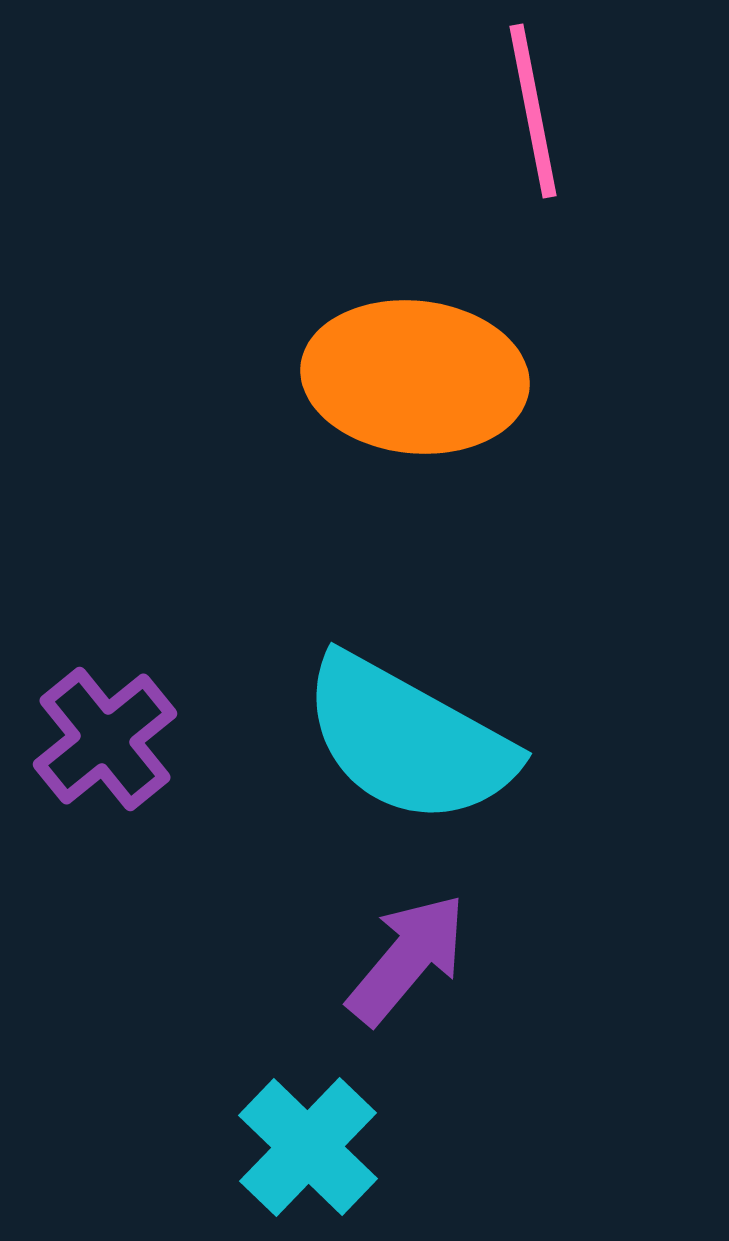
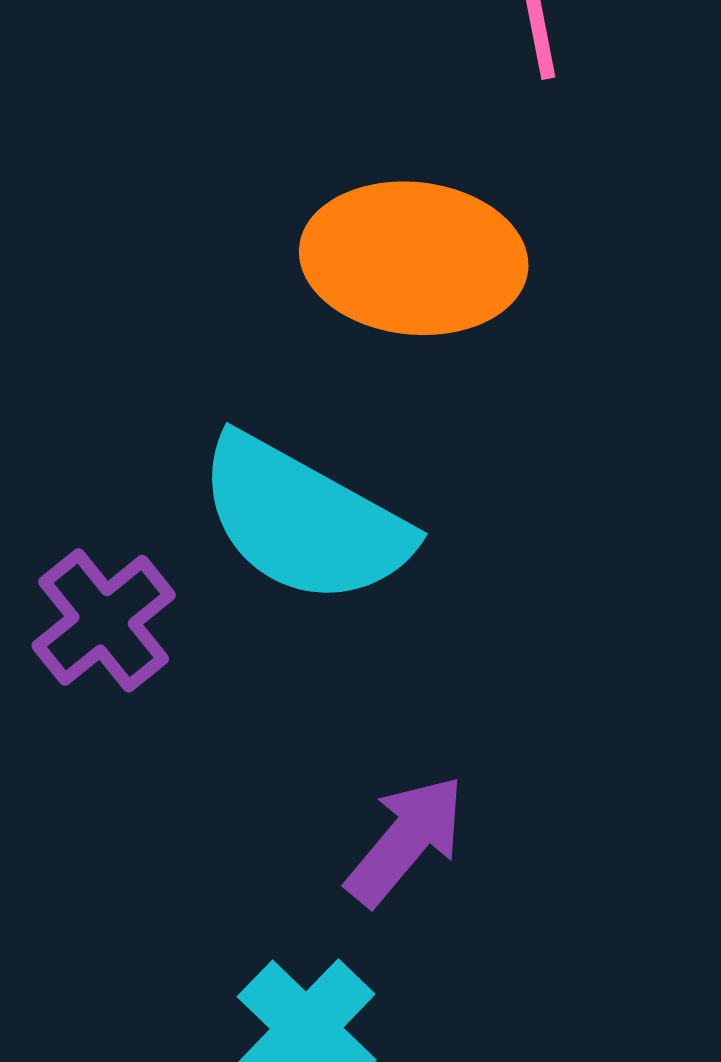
cyan semicircle: (408, 740) -> (304, 520), moved

